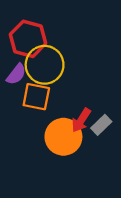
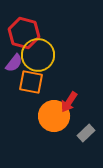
gray rectangle: (101, 125) -> (86, 133), moved

